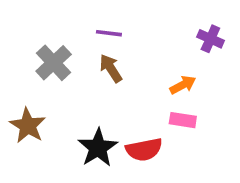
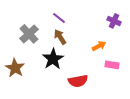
purple line: (109, 33) -> (59, 18), turned 32
pink rectangle: (183, 120) -> (112, 65), moved
black star: (98, 148) -> (53, 59), moved

